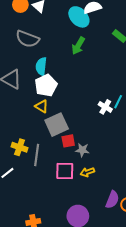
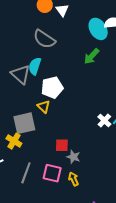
cyan semicircle: (41, 66) -> (35, 66), moved
gray square: (57, 125) -> (24, 123), moved
gray line: (37, 155) -> (26, 173), moved
yellow arrow: (87, 172) -> (74, 179), turned 72

